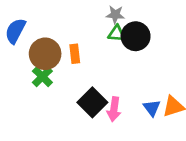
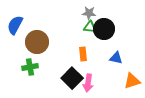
orange rectangle: (75, 54) -> (83, 54), moved
green cross: (42, 77) -> (30, 67), moved, turned 35
blue triangle: (152, 108) -> (116, 58), moved, turned -40

